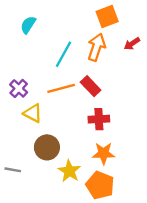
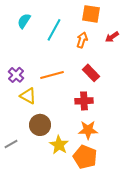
orange square: (107, 17) -> (91, 14), turned 30
orange arrow: (96, 47) -> (82, 40), size x0.7
cyan line: (63, 54) -> (54, 30), moved
red rectangle: (91, 86) -> (91, 73), moved
gray line: (13, 170) -> (11, 144), turned -40

